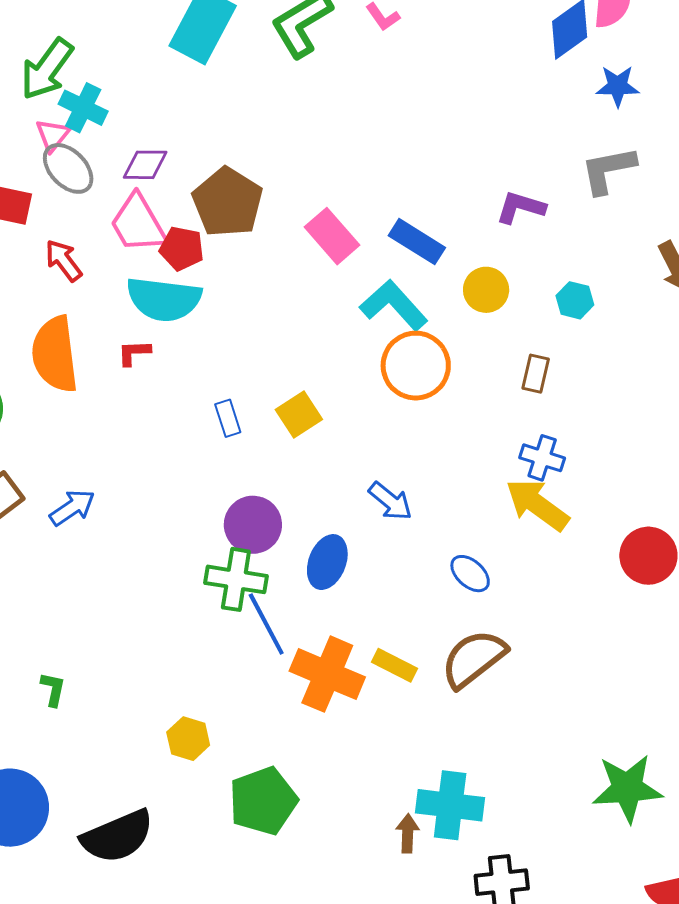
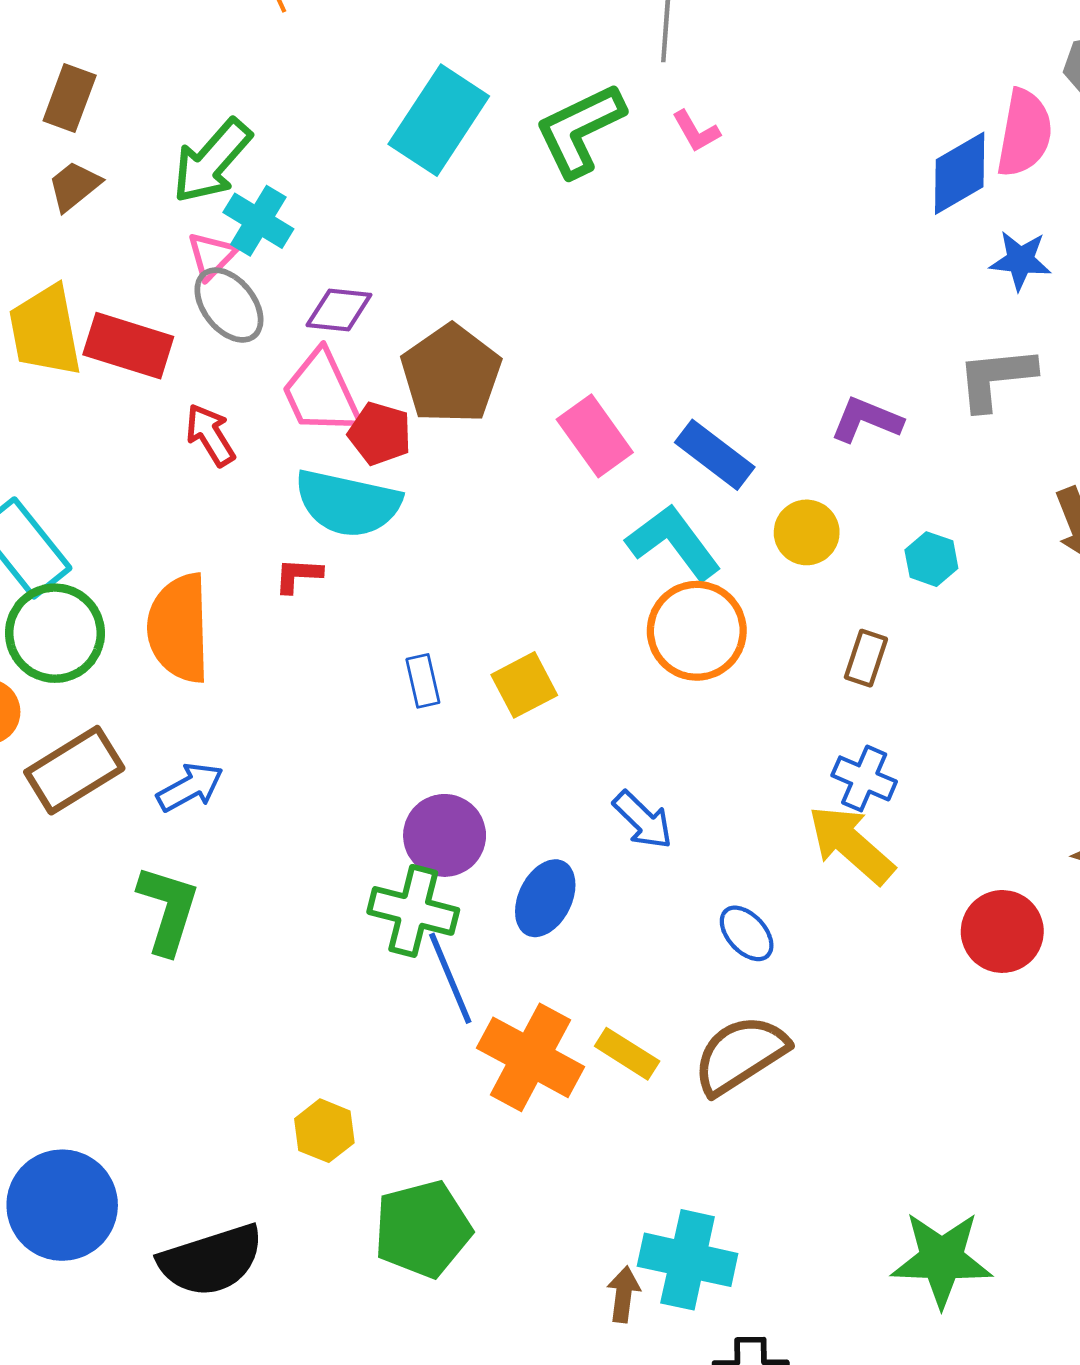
orange semicircle: (55, 354) -> (179, 628), moved
green L-shape: (53, 689) -> (168, 910), moved, size x1.8

